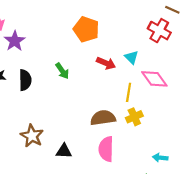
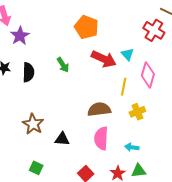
red arrow: (106, 63) -> (104, 59), size x1.4
pink diamond: (154, 79) -> (148, 75), turned 50
yellow cross: (134, 117) -> (137, 112), moved
cyan arrow: (160, 158) -> (132, 147), moved

